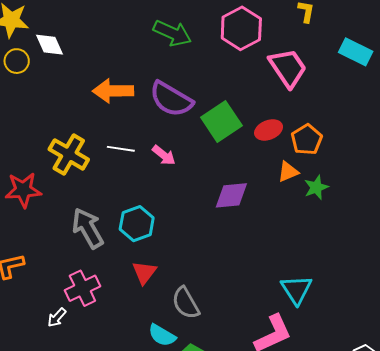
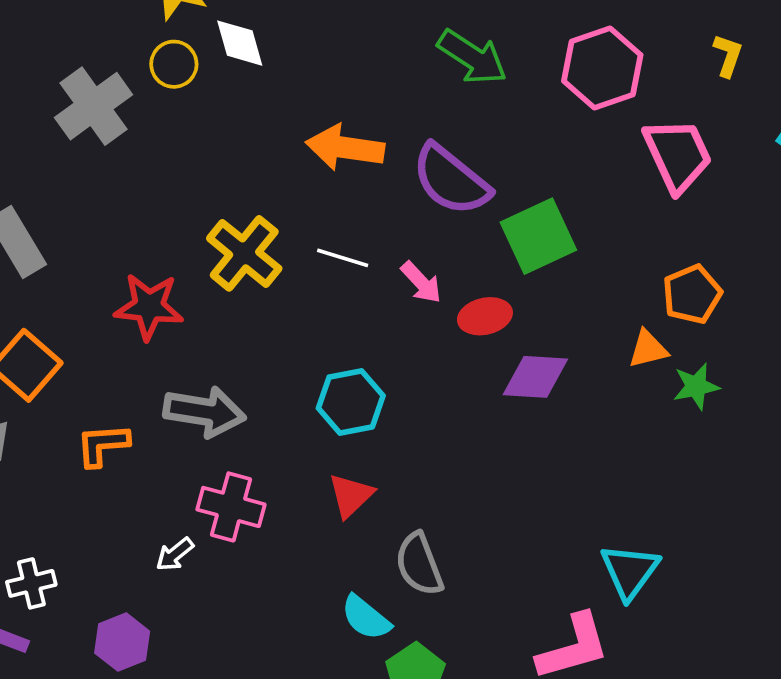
red ellipse: (269, 130) -> (485, 316), moved
gray arrow: (88, 228) -> (204, 412), moved, turned 120
pink cross: (82, 288) -> (231, 507), turned 32

